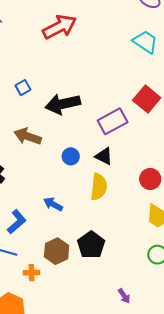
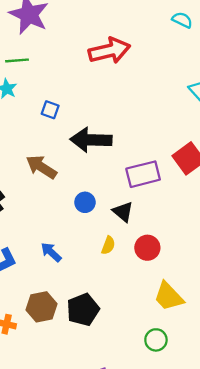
blue square: (23, 88) -> (50, 110), turned 35
red circle: (150, 179) -> (147, 248), moved
yellow semicircle: (99, 187) -> (108, 245), size x0.6

